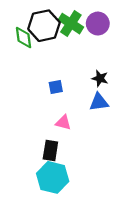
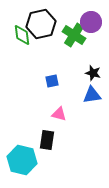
green cross: (71, 24) -> (74, 35), moved
cyan hexagon: (53, 177) -> (22, 160), moved

